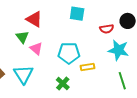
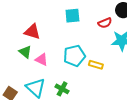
yellow rectangle: (88, 67) -> (96, 65), turned 40
green cross: (63, 84) -> (62, 89), moved

